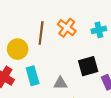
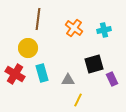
brown line: (41, 33) -> (38, 19), moved

